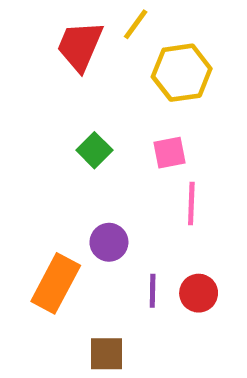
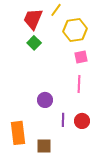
green square: (94, 150) -> (34, 43), moved
pink square: (170, 153) -> (81, 57), moved
orange rectangle: (56, 283) -> (18, 133), moved, turned -35

